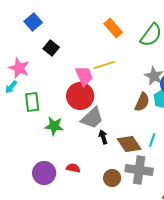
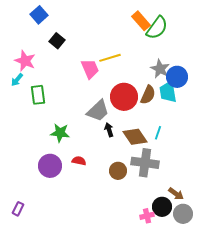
orange rectangle: (113, 28) -> (141, 21), moved
red circle: (80, 96) -> (124, 97), moved
green star: (54, 126) -> (60, 133), moved

